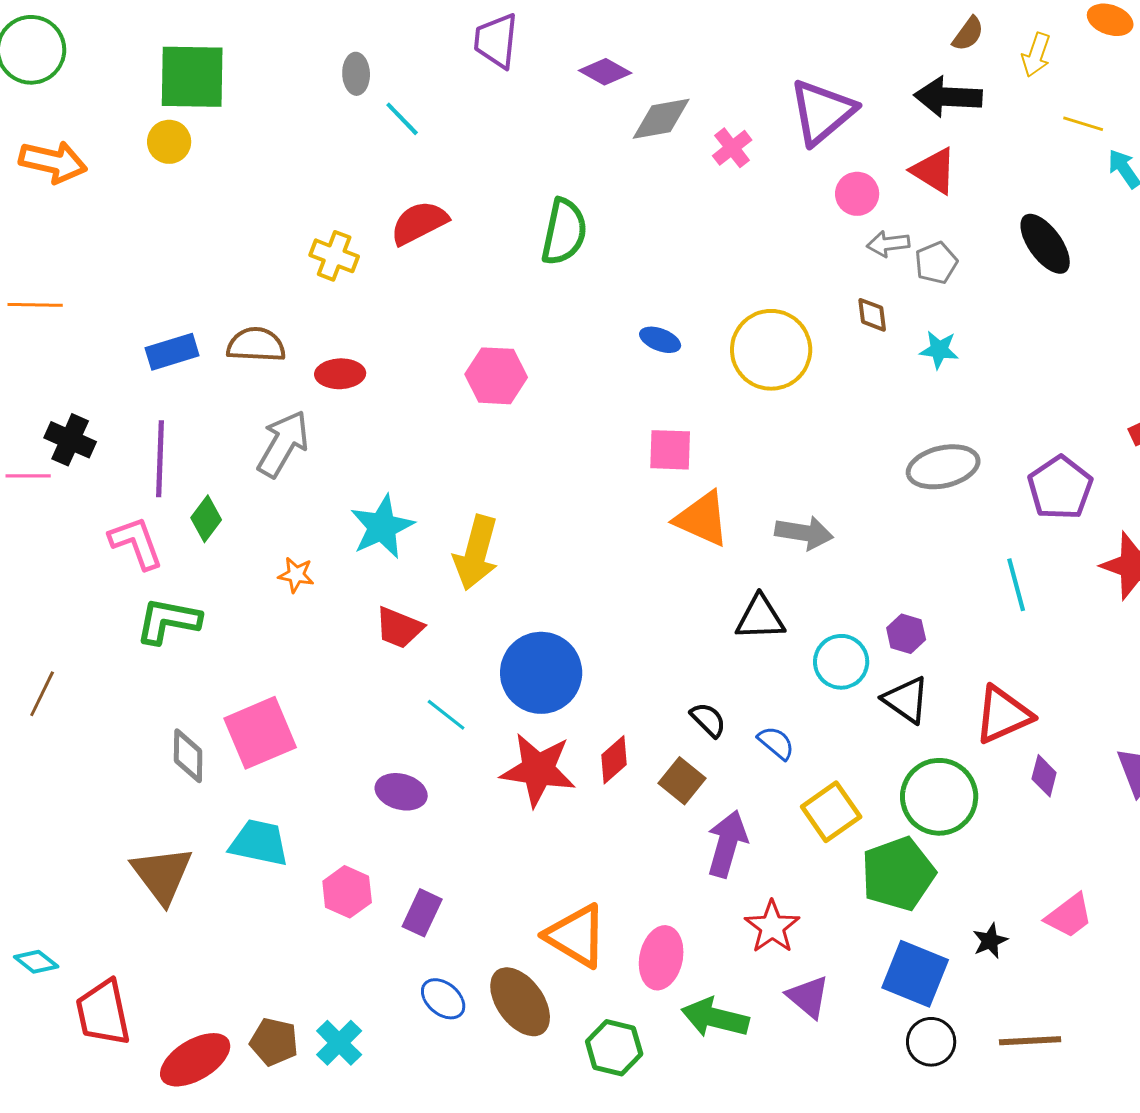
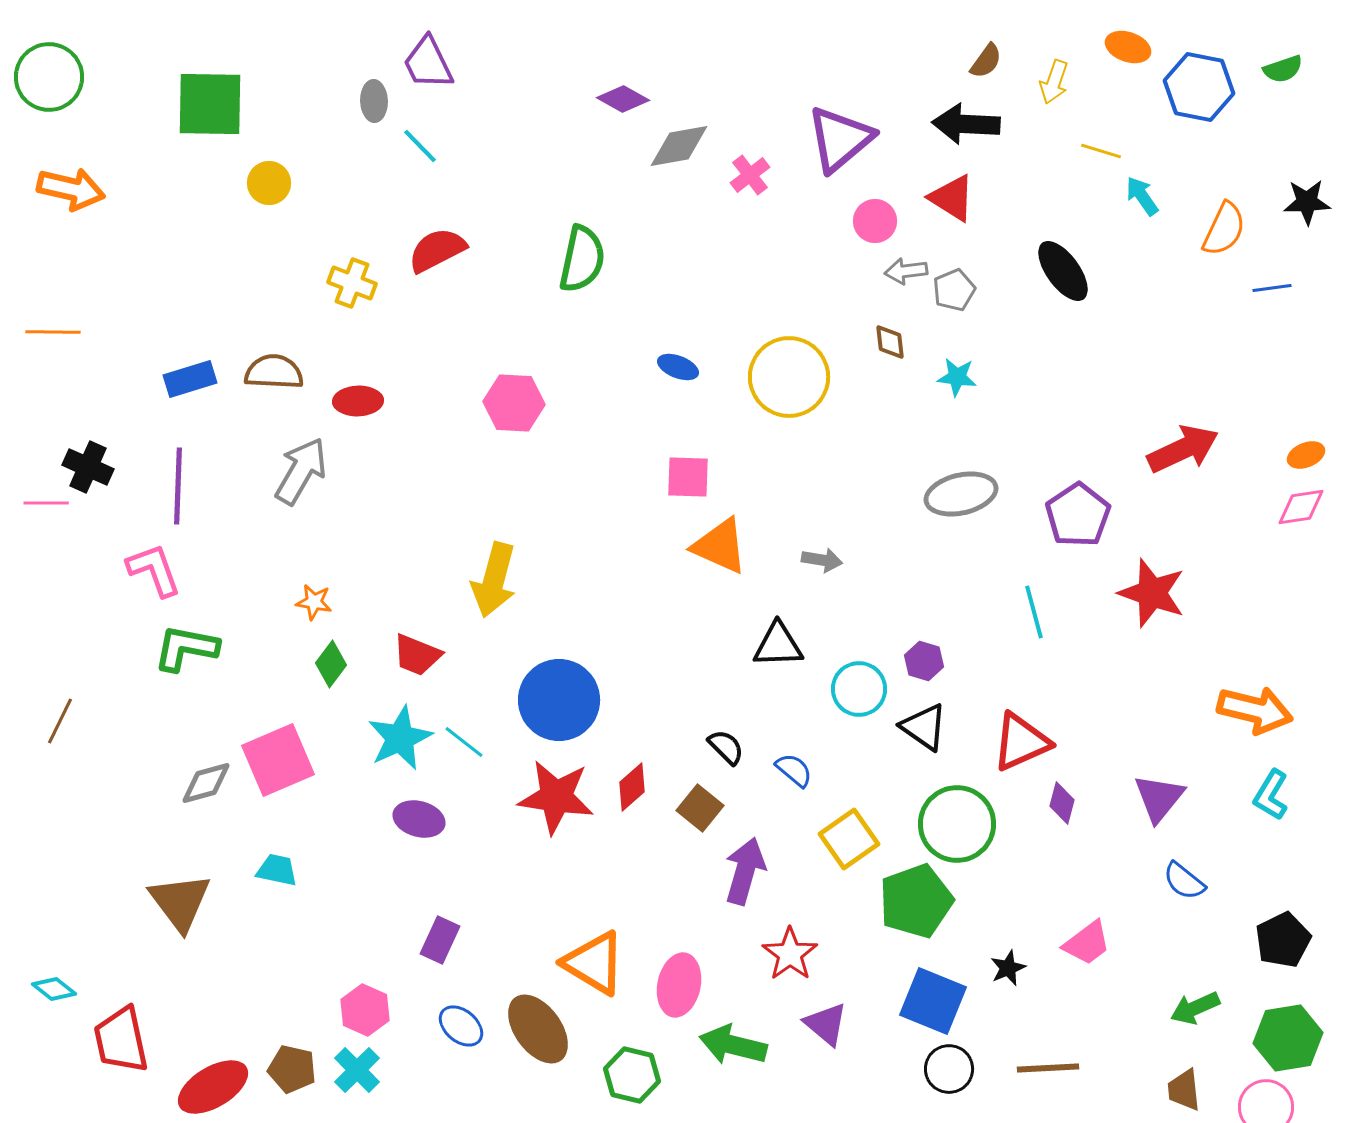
purple trapezoid: (496, 41) -> (428, 63), moved, turned -32
yellow circle: (169, 142) -> (269, 183), moved
green diamond: (206, 519) -> (331, 664), moved
cyan star: (382, 527) -> (400, 738), moved
gray arrow: (804, 533) -> (822, 560), size x0.7
gray diamond: (188, 756) -> (206, 783), turned 74
cyan trapezoid: (259, 843) -> (277, 870), size x0.7
pink hexagon: (347, 892) -> (365, 1010), moved

